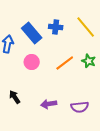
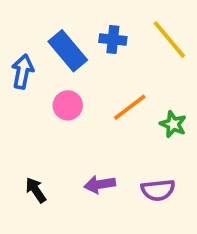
green star: (89, 61) -> (173, 124), moved
black arrow: (15, 97) -> (36, 190), moved

